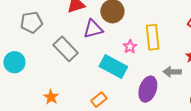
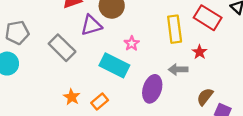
gray pentagon: (31, 22) -> (17, 33), moved
yellow rectangle: (153, 37) -> (175, 29), moved
orange star: (51, 97) -> (72, 97), moved

